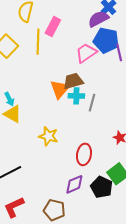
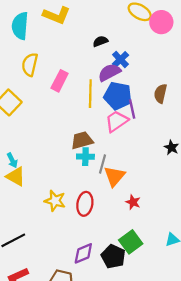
yellow line: (38, 42) -> (90, 94), moved
pink trapezoid: (86, 53) -> (117, 121), moved
orange triangle: (60, 89) -> (114, 176), moved
red ellipse: (84, 154) -> (85, 204), moved

